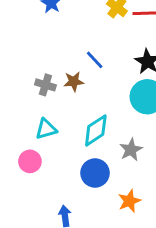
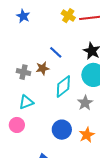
cyan diamond: (96, 130) -> (63, 87), moved
gray star: (131, 150) -> (85, 103), moved
orange star: (129, 201) -> (87, 135), moved

